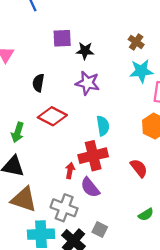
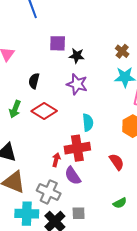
green arrow: (18, 132) -> (15, 109), moved
gray square: (100, 230) -> (79, 213), turned -32

